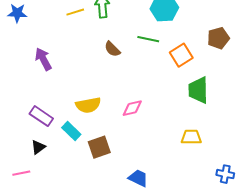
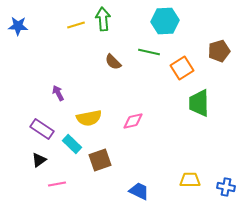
purple arrow: (43, 59) -> (58, 93), moved, size x0.7
yellow trapezoid: (191, 137) -> (190, 180), moved
pink line: (21, 173) -> (57, 184), moved

